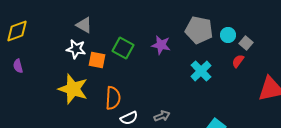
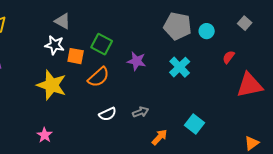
gray square: (246, 43) -> (245, 23), moved
purple star: (161, 45) -> (137, 61), moved
red semicircle: (238, 61) -> (229, 57), moved
orange semicircle: (113, 98) -> (99, 77), moved, turned 45

